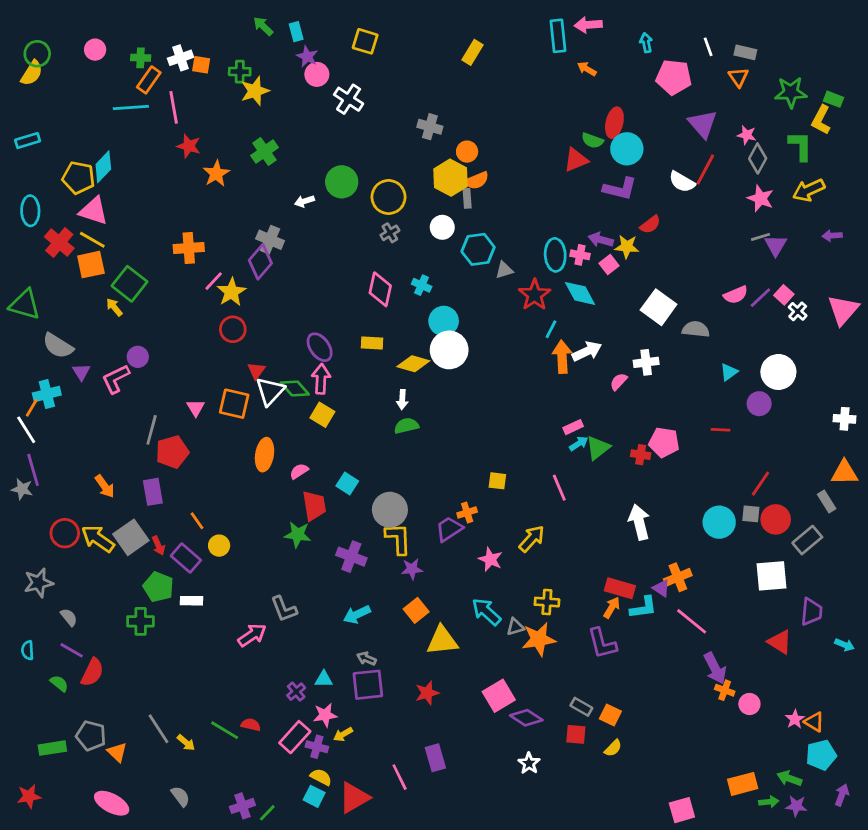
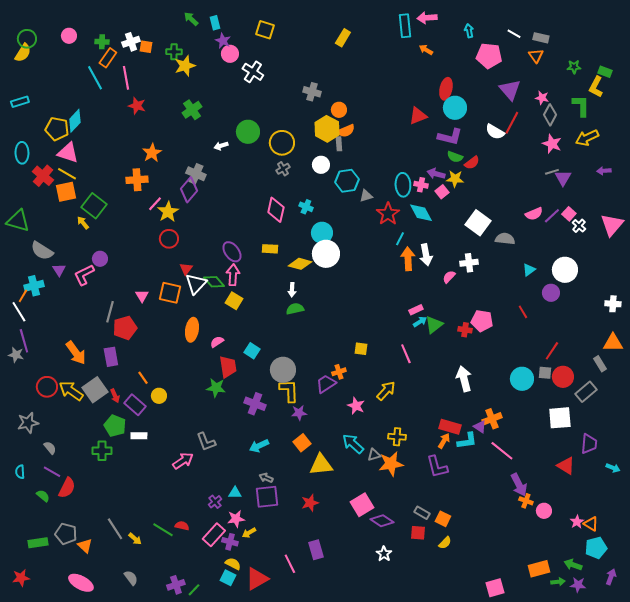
white line: (708, 47) -> (514, 34), turned -40
green star: (791, 92) -> (574, 67), size x0.6
cyan line: (131, 107) -> (95, 78), turned 65
green semicircle: (592, 141) -> (455, 157), moved
orange star: (216, 174) -> (152, 153), moved
white arrow: (587, 351) -> (426, 255), turned 105
red line: (721, 430) -> (523, 312), turned 56
orange arrow: (105, 486) -> (76, 353), size x1.4

